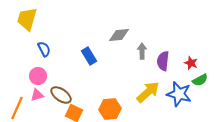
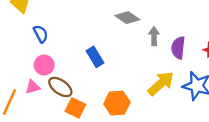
gray diamond: (119, 35) -> (127, 18), turned 40
blue rectangle: (89, 56) -> (95, 57), moved
pink circle: (38, 76) -> (44, 65), moved

